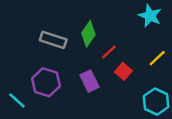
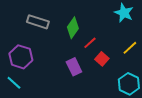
gray rectangle: (53, 40) -> (38, 22), moved
purple hexagon: (46, 82) -> (21, 57), moved

